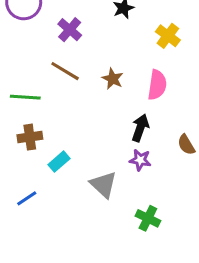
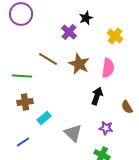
purple cross: (70, 30) -> (69, 32), moved
brown star: (113, 79) -> (79, 64), size x1.5
purple star: (140, 160) -> (106, 128), moved

